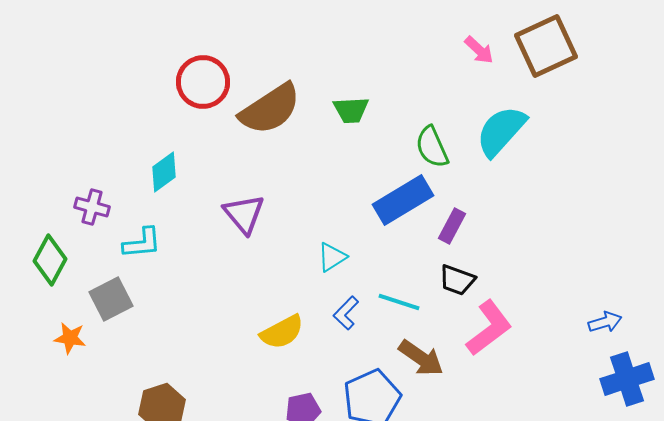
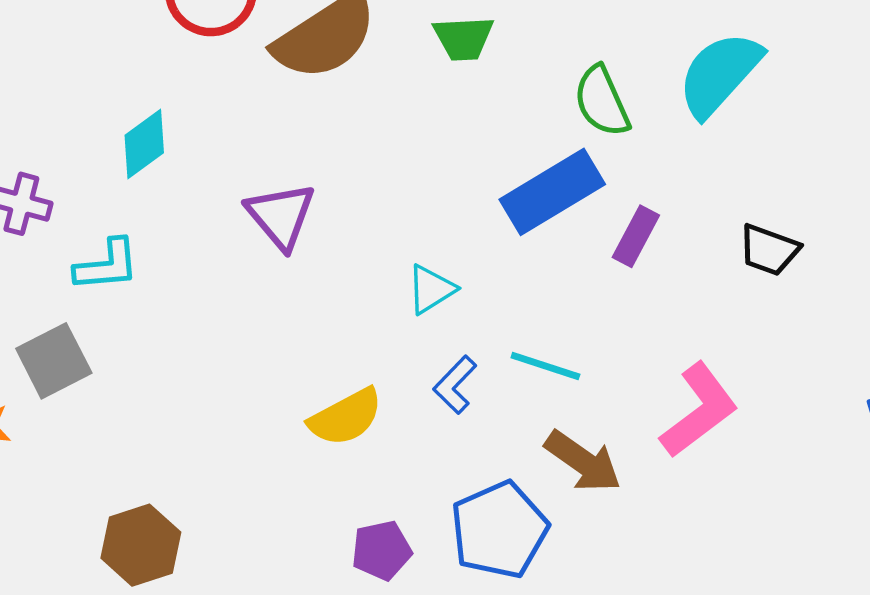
black trapezoid: (457, 280) -> (769, 250), moved

